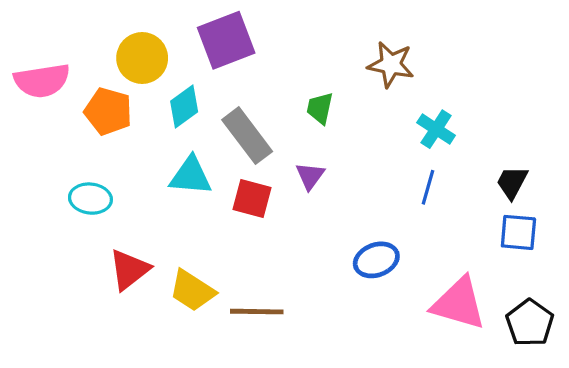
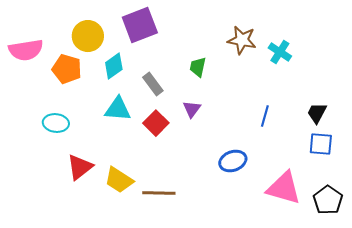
cyan cross: (436, 129) -> (280, 52), moved
gray rectangle: (247, 136) -> (153, 84), size x0.7
red square: (252, 199) -> (156, 123), turned 30

